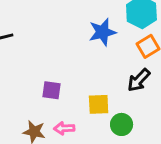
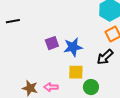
blue star: (102, 32) -> (73, 47), moved
purple square: (52, 90) -> (52, 43), moved, turned -32

